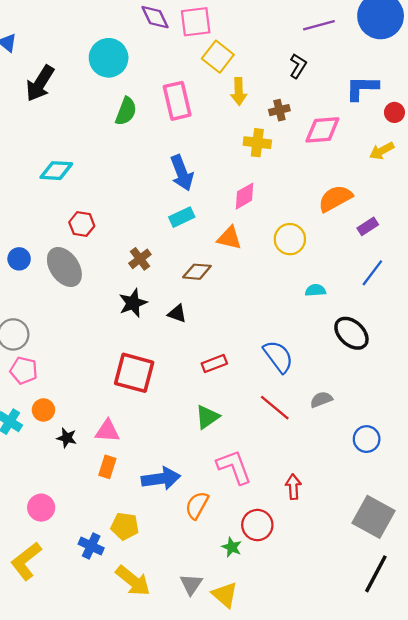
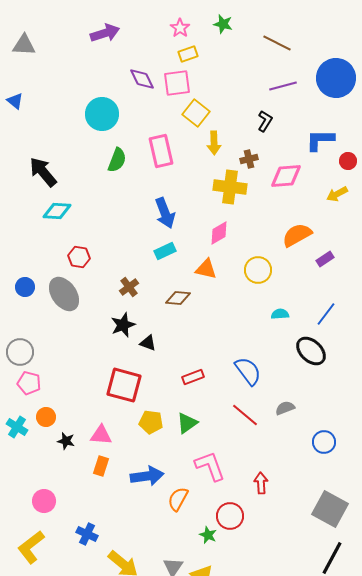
black arrow: (40, 83) -> (43, 172), moved, turned 108
yellow cross: (257, 143) -> (230, 187), size x1.4
blue line: (372, 273) -> (326, 314), moved
black triangle: (177, 313) -> (148, 343), moved
yellow pentagon: (125, 526) -> (151, 422), moved

